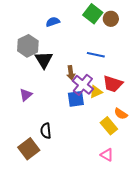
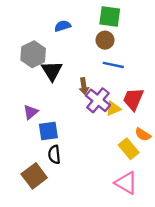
green square: (93, 14) -> (110, 17), turned -30
brown circle: (111, 19) -> (105, 40), moved
red trapezoid: (113, 84) -> (133, 99), turned 95
blue square: (76, 99) -> (48, 131), moved
pink triangle: (107, 155) -> (126, 183), size x1.5

